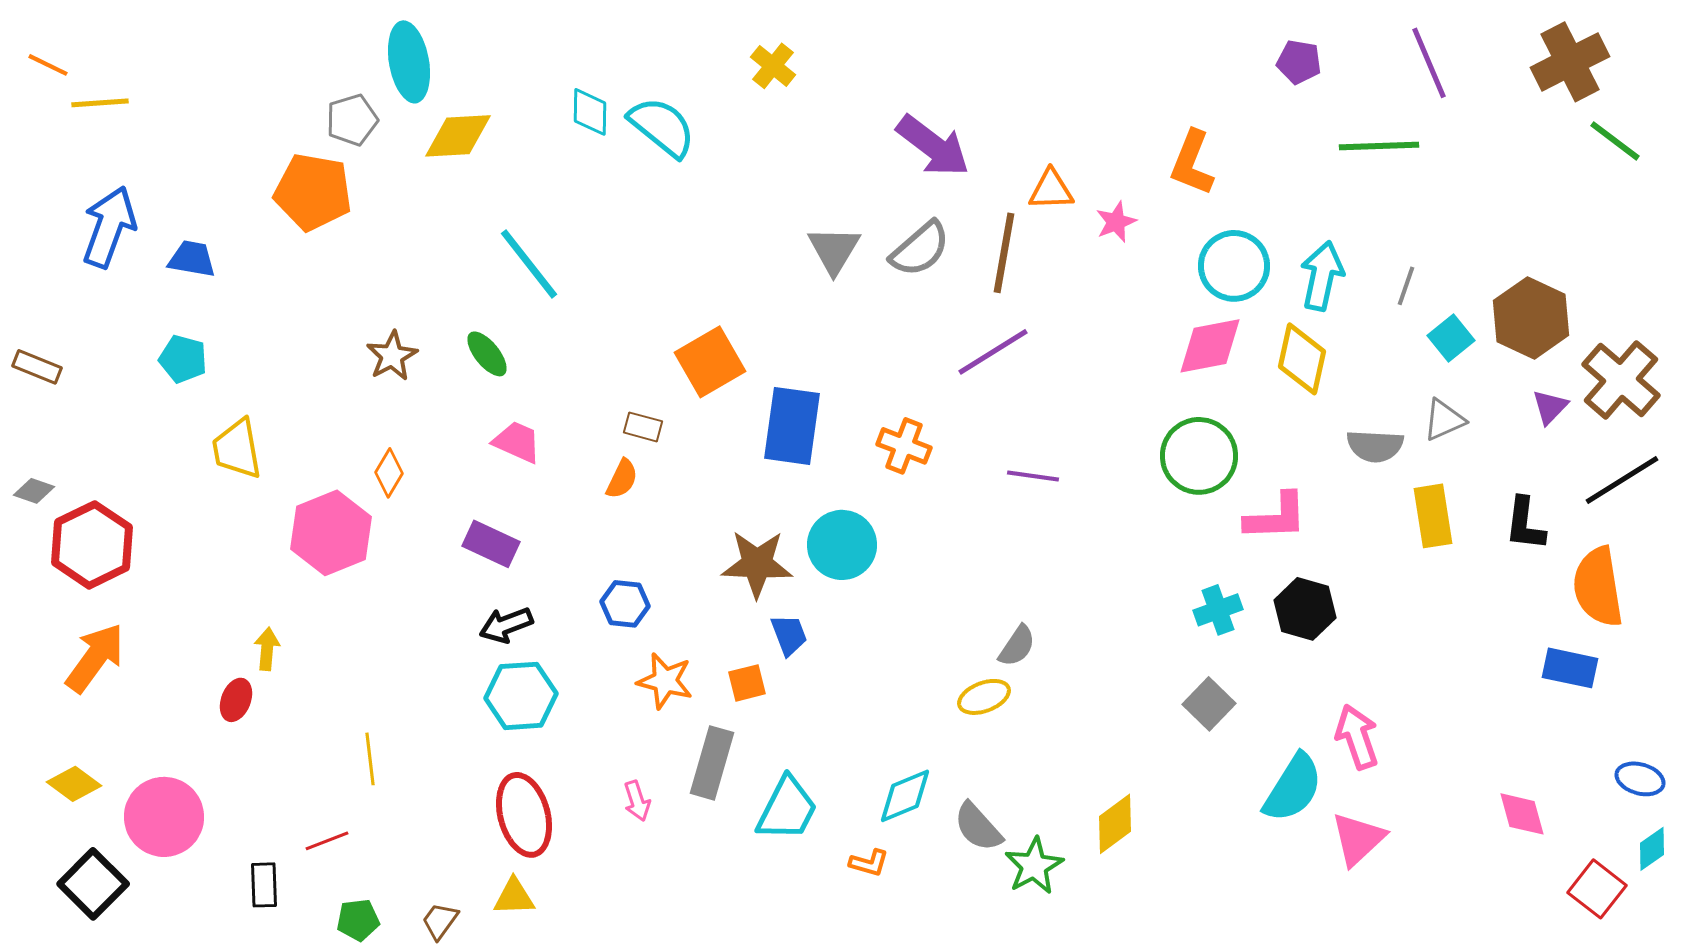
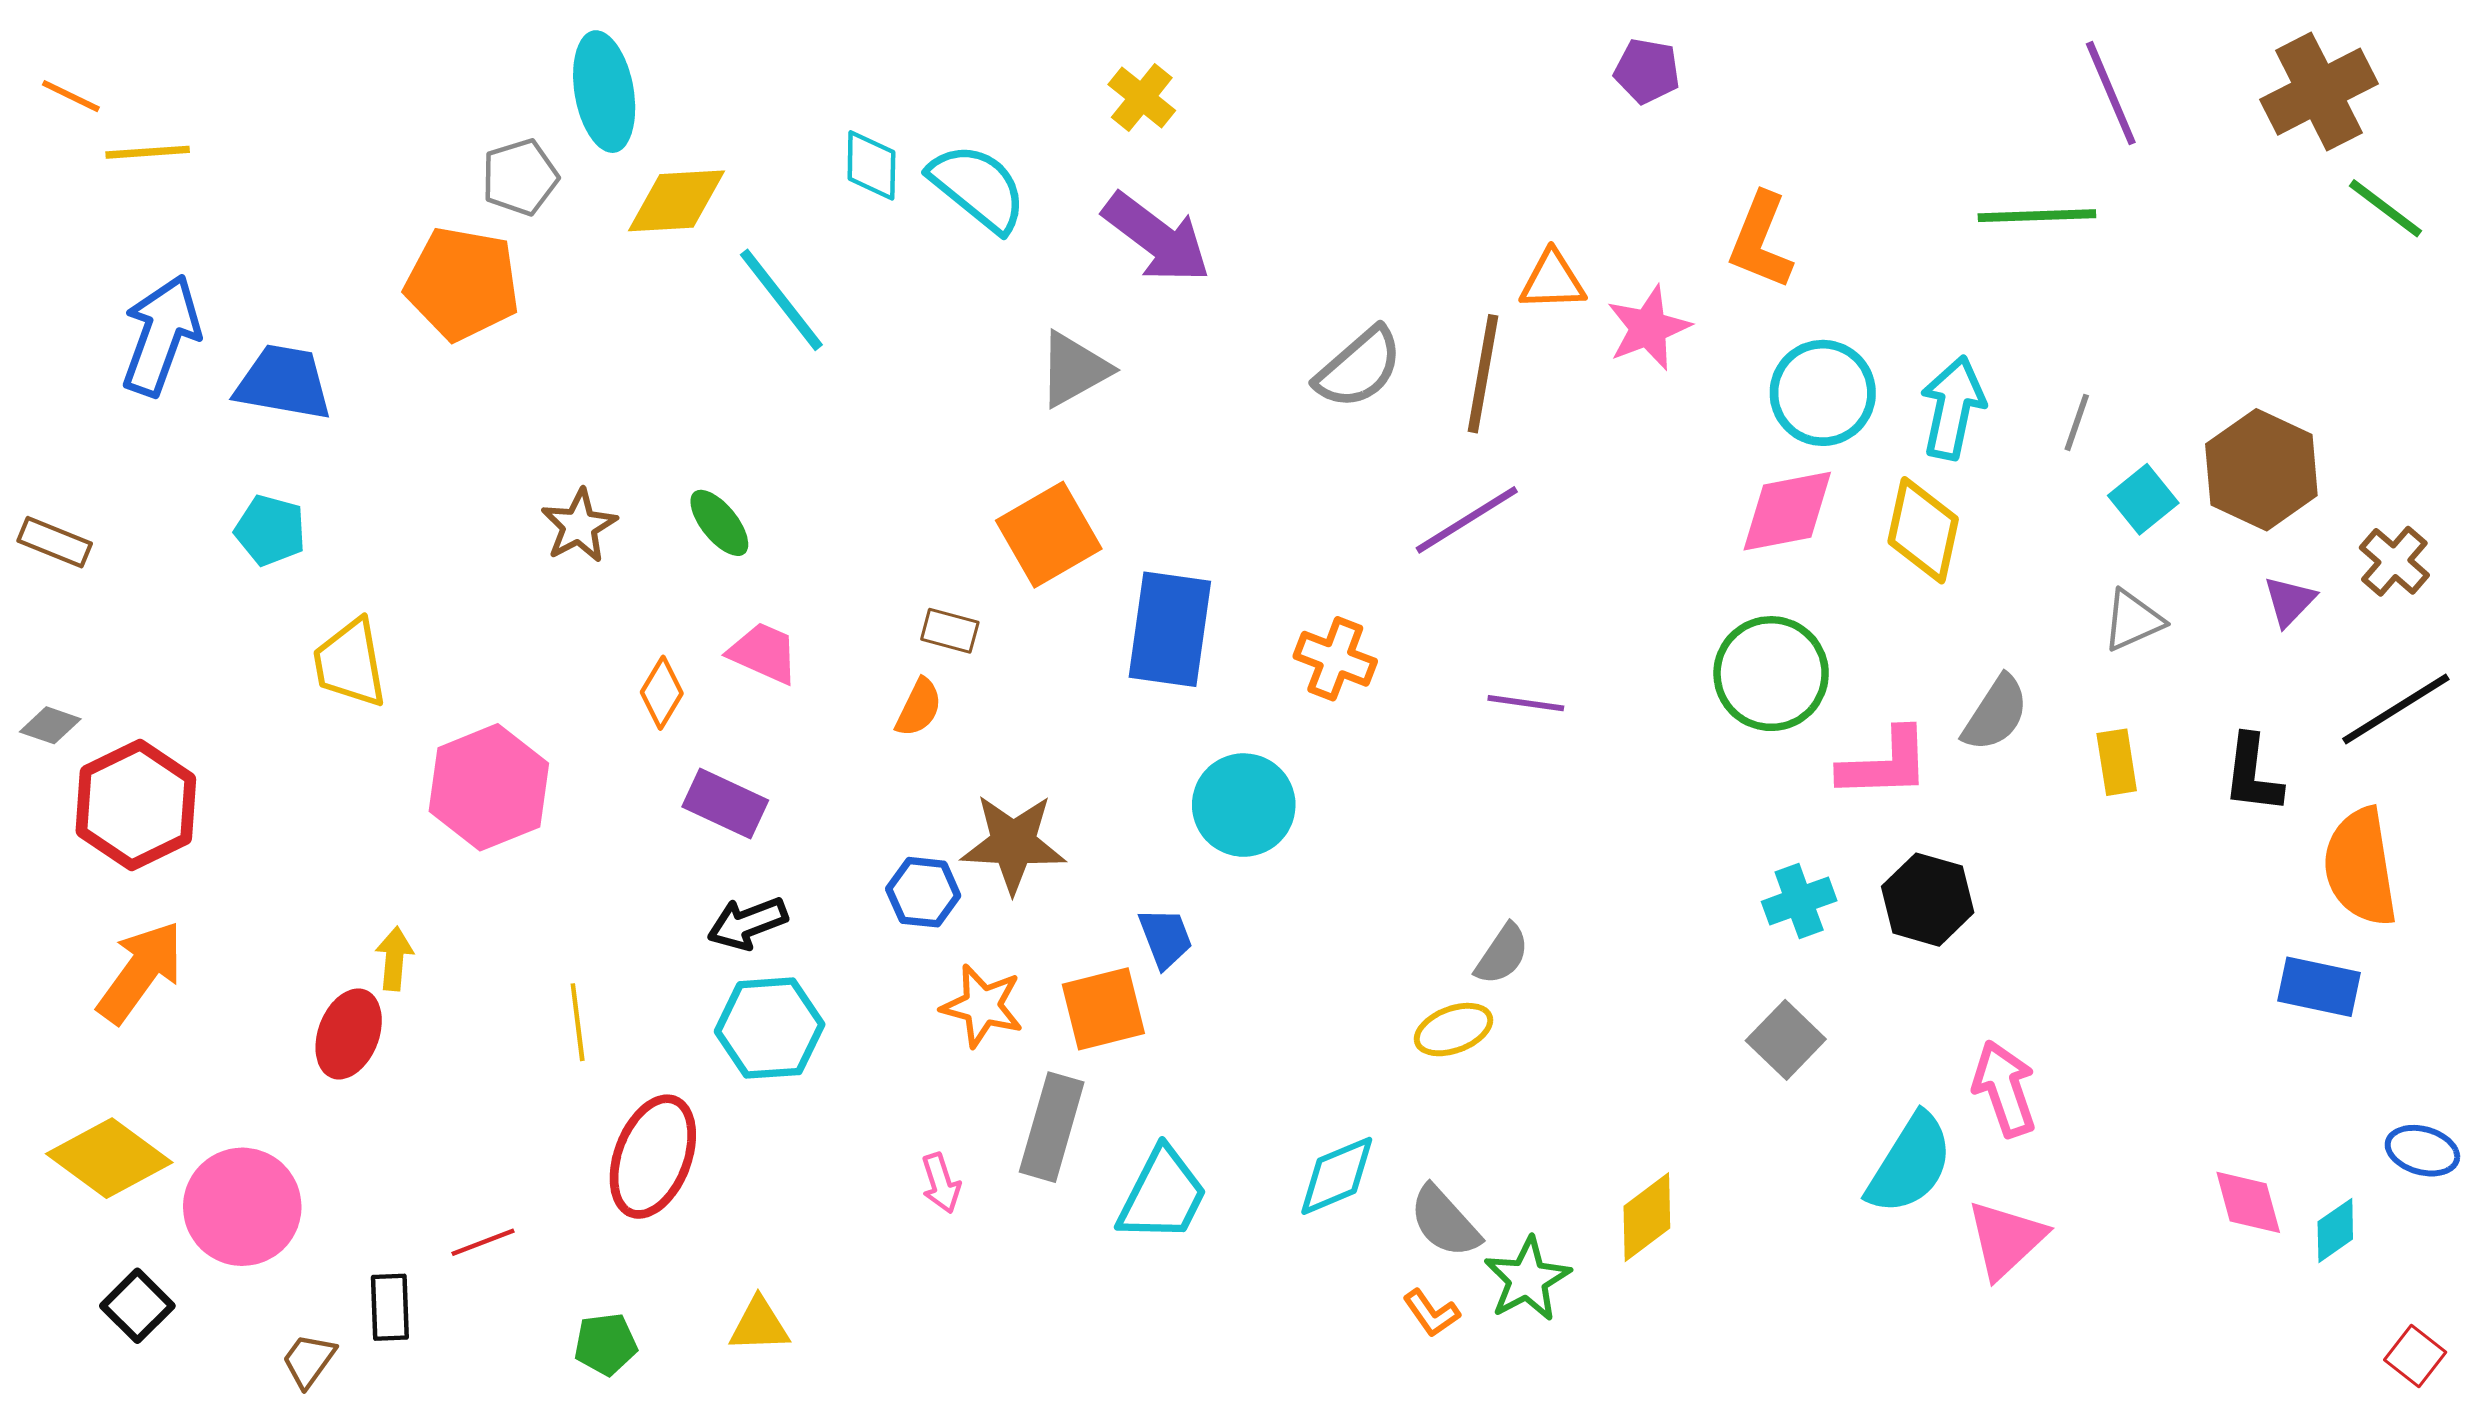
purple pentagon: (1299, 62) -> (1647, 71), moved
purple arrow: (933, 146) -> (1157, 238), moved
pink star: (1116, 222) -> (1648, 328), size x1.4
gray triangle: (834, 250) -> (1074, 369), moved, turned 30
blue trapezoid: (192, 259) -> (284, 383), size x1.4
cyan line: (529, 264) -> (781, 300), moved
brown cross: (1621, 380) -> (2394, 561), size x0.6
gray semicircle: (1375, 446) -> (1996, 713), moved, turned -60
orange diamond: (389, 473) -> (662, 693), moved
yellow rectangle: (1433, 516) -> (2117, 762), size x0.7
brown star: (757, 564) -> (1013, 843), moved
orange square: (747, 683) -> (1103, 1009), size x1.5
red ellipse: (236, 700) -> (349, 1034), size x1.4
yellow line: (370, 759) -> (578, 1022), moved
yellow diamond: (74, 784) -> (109, 1158), size x1.5
red ellipse: (524, 815) -> (653, 1157), moved, turned 36
cyan diamond: (1652, 849) -> (2335, 1230), moved
orange L-shape: (869, 863) -> (1431, 1313), moved, turned 39
black square: (93, 884) -> (137, 1306), size x0.7
red square: (1597, 889) -> (2415, 1356), moved, size x0.7
green pentagon: (358, 920) -> (606, 1344), moved
brown trapezoid: (440, 921) -> (309, 1360), moved

